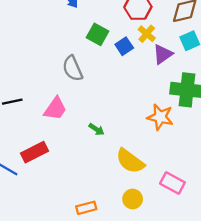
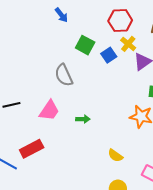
green arrow: (97, 129) -> (83, 119), moved, turned -32
yellow semicircle: (130, 161) -> (115, 156), size x0.6

